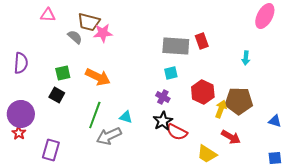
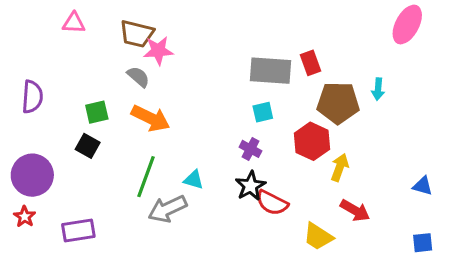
gray semicircle: (75, 37) -> (138, 77), moved
brown pentagon: (239, 101) -> (338, 103), moved
red star: (19, 133) -> (25, 217), moved
purple rectangle: (51, 150) -> (78, 230), turned 65

